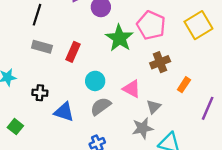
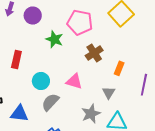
green star: (119, 38) -> (54, 39), size x0.7
gray triangle: (154, 107) -> (109, 93), moved

